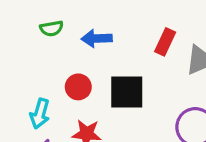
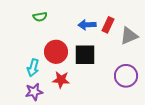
blue arrow: (97, 38) -> (87, 25), moved
red circle: (78, 87) -> (56, 52), size x1.5

